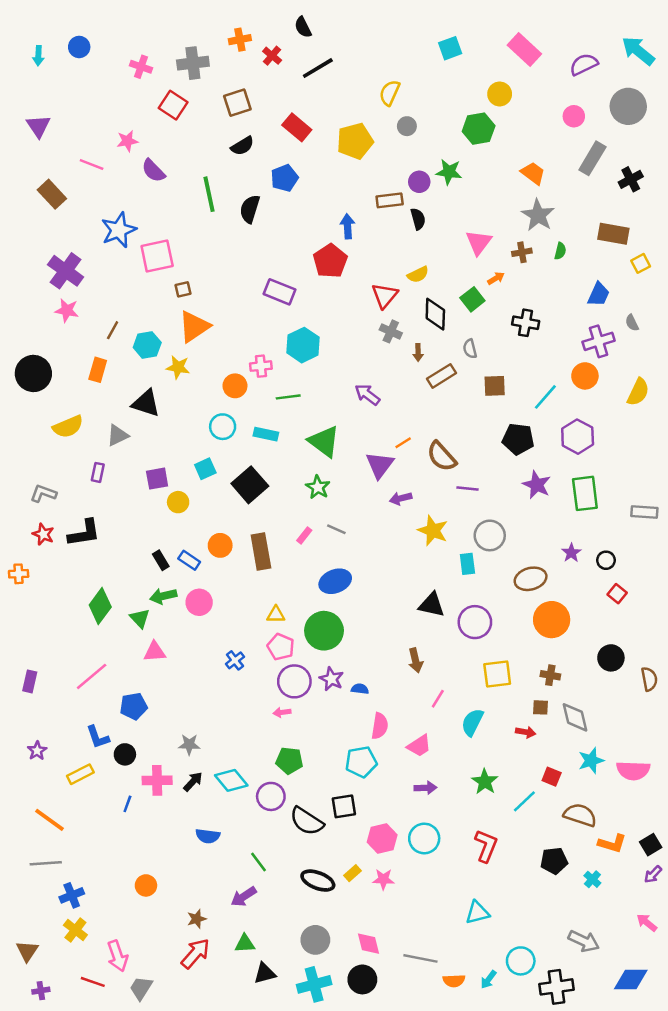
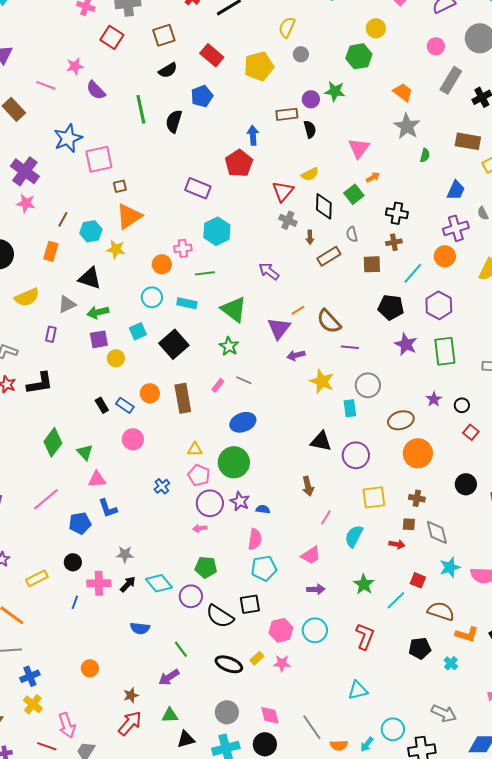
brown cross: (522, 252) -> (394, 242), moved
green arrow: (163, 596) -> (98, 312), moved
pink semicircle: (380, 726) -> (255, 539), moved
blue L-shape: (98, 737) -> (108, 508), moved
gray line: (420, 958) -> (312, 727), turned 44

